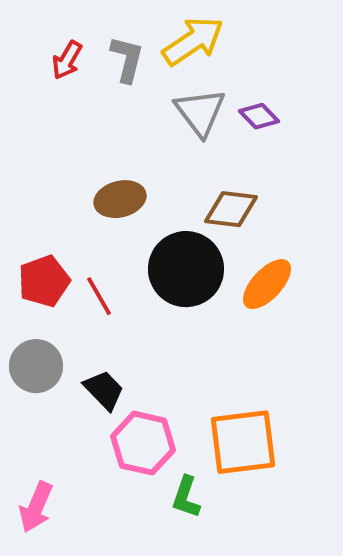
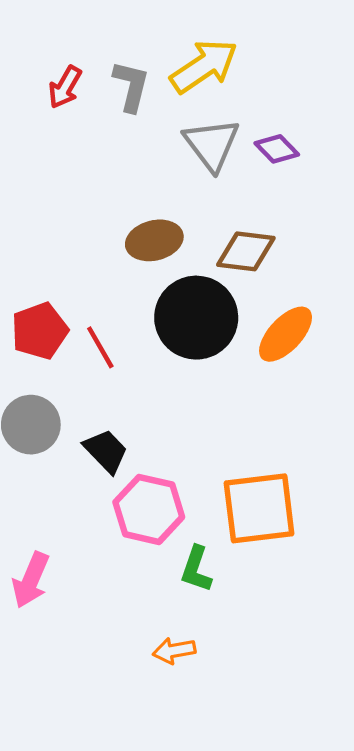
brown ellipse: (120, 199) -> (154, 240), moved

